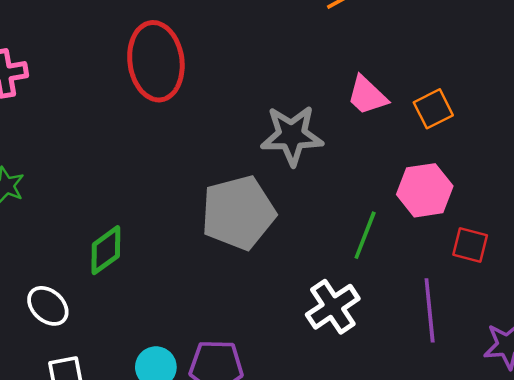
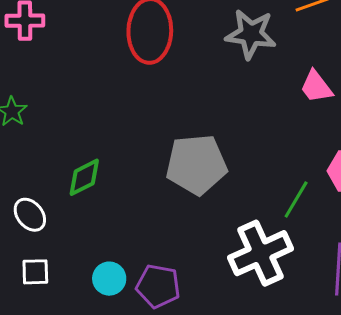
gray star: (292, 135) -> (251, 34), moved
white cross: (333, 307) -> (260, 253), size x1.4

